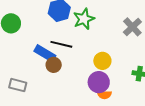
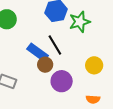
black line: (61, 44) -> (55, 45), turned 40
purple circle: (99, 82) -> (62, 81), moved

